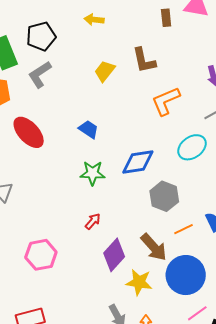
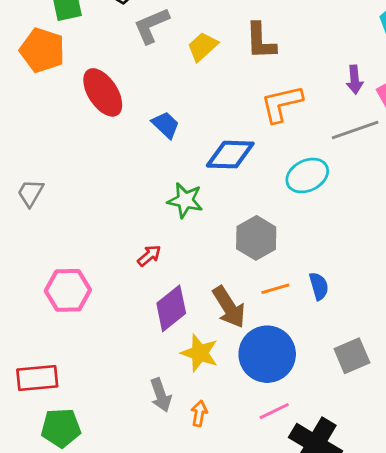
gray L-shape: (40, 74) -> (151, 25), moved
red ellipse: (29, 132) -> (103, 92), moved
blue diamond: (138, 162) -> (230, 155), moved
green star: (93, 173) -> (185, 200), moved

